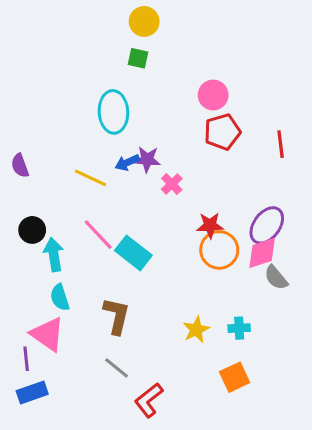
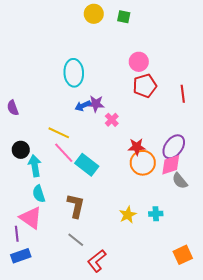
green square: (138, 58) -> (124, 17), moved
yellow line: (90, 178) -> (59, 133), moved
orange square: (235, 377) -> (183, 255), moved

